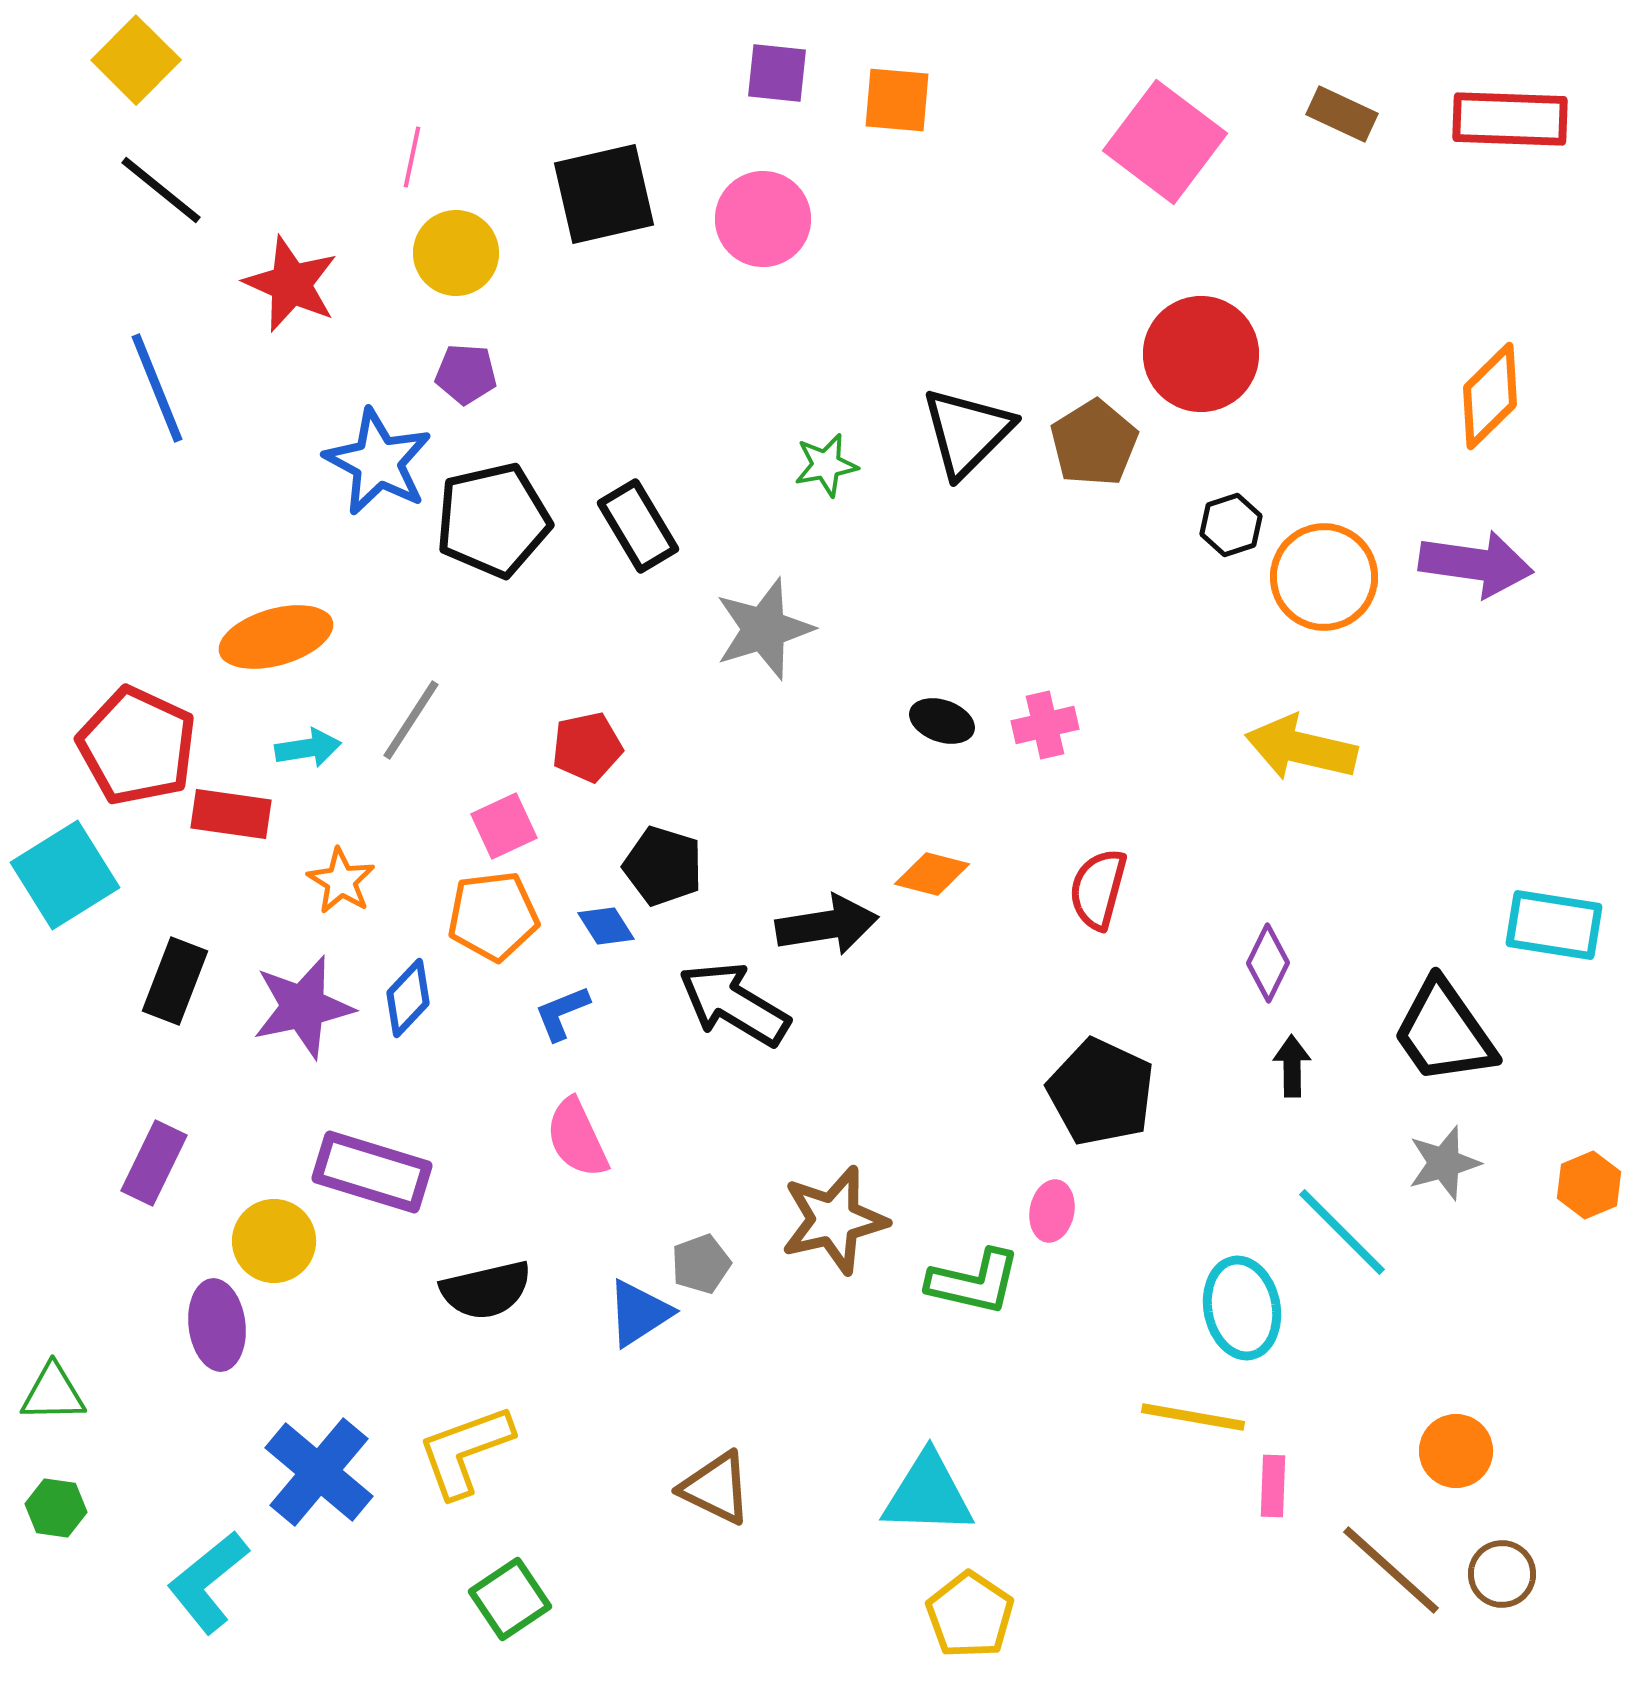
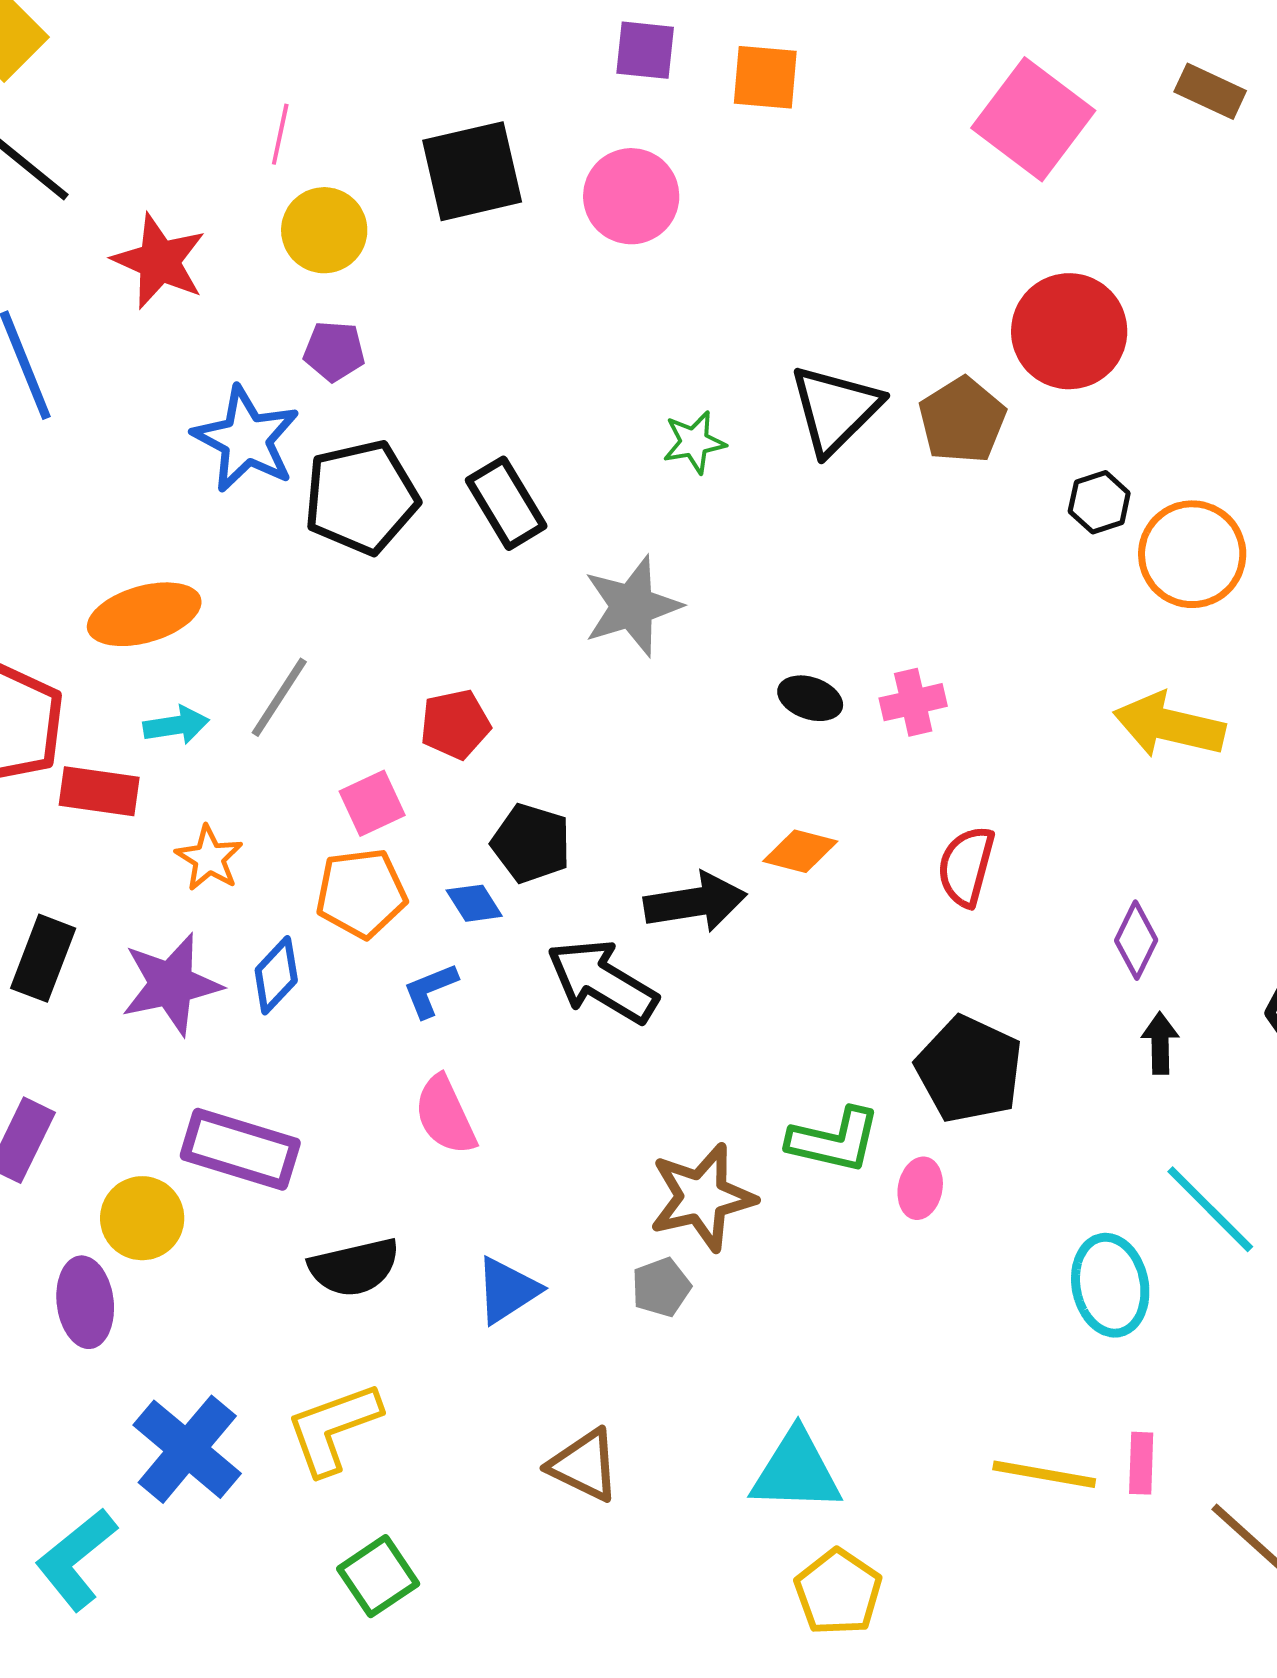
gray pentagon: (701, 1264) -> (661, 1287), moved
green L-shape: (974, 1282) -> (834, 1140), moved
yellow line: (1193, 1417) -> (1044, 1474), moved

